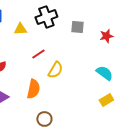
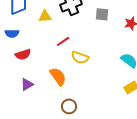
yellow semicircle: (55, 70) -> (80, 57), turned 78
orange semicircle: (33, 89) -> (58, 76), turned -48

